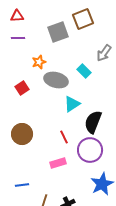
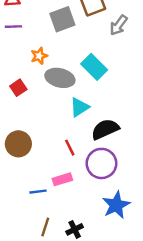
gray arrow: (104, 53) -> (119, 25), moved
cyan rectangle: (84, 71) -> (94, 67), size x1.5
black semicircle: (93, 122) -> (105, 129), turned 45
blue line: (22, 185) -> (38, 192), moved

